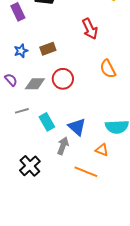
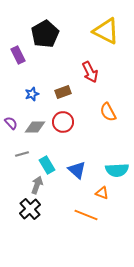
brown rectangle: (48, 49) -> (63, 92), moved
blue star: (21, 51) -> (32, 94), moved
gray arrow: (63, 146) -> (37, 185), moved

